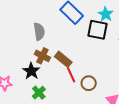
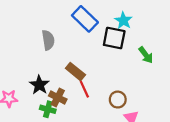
brown cross: (42, 56) -> (58, 98), moved
brown circle: (89, 83) -> (118, 100), moved
green cross: (39, 93) -> (48, 109), turned -32

